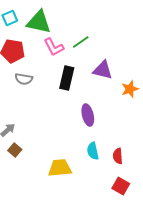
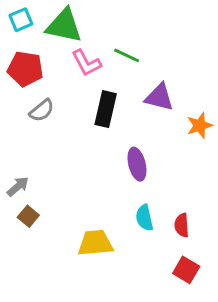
green line: (81, 42) -> (127, 55), turned 60
gray semicircle: (24, 79) -> (42, 111), turned -48

